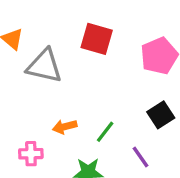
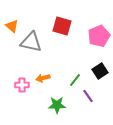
green line: (105, 132) -> (75, 80), moved
pink cross: (31, 154) -> (22, 85), moved

